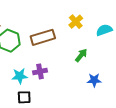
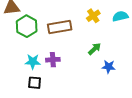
cyan semicircle: (104, 30) -> (120, 16), moved
blue star: (94, 80) -> (109, 67), moved

